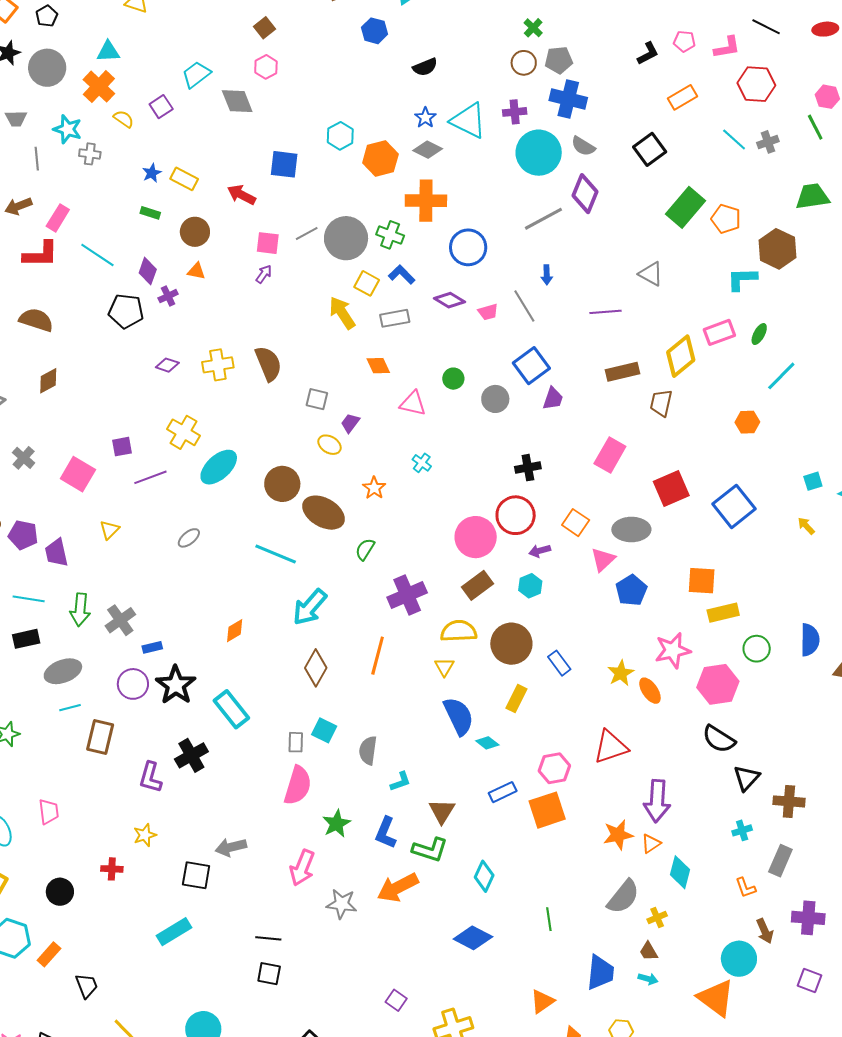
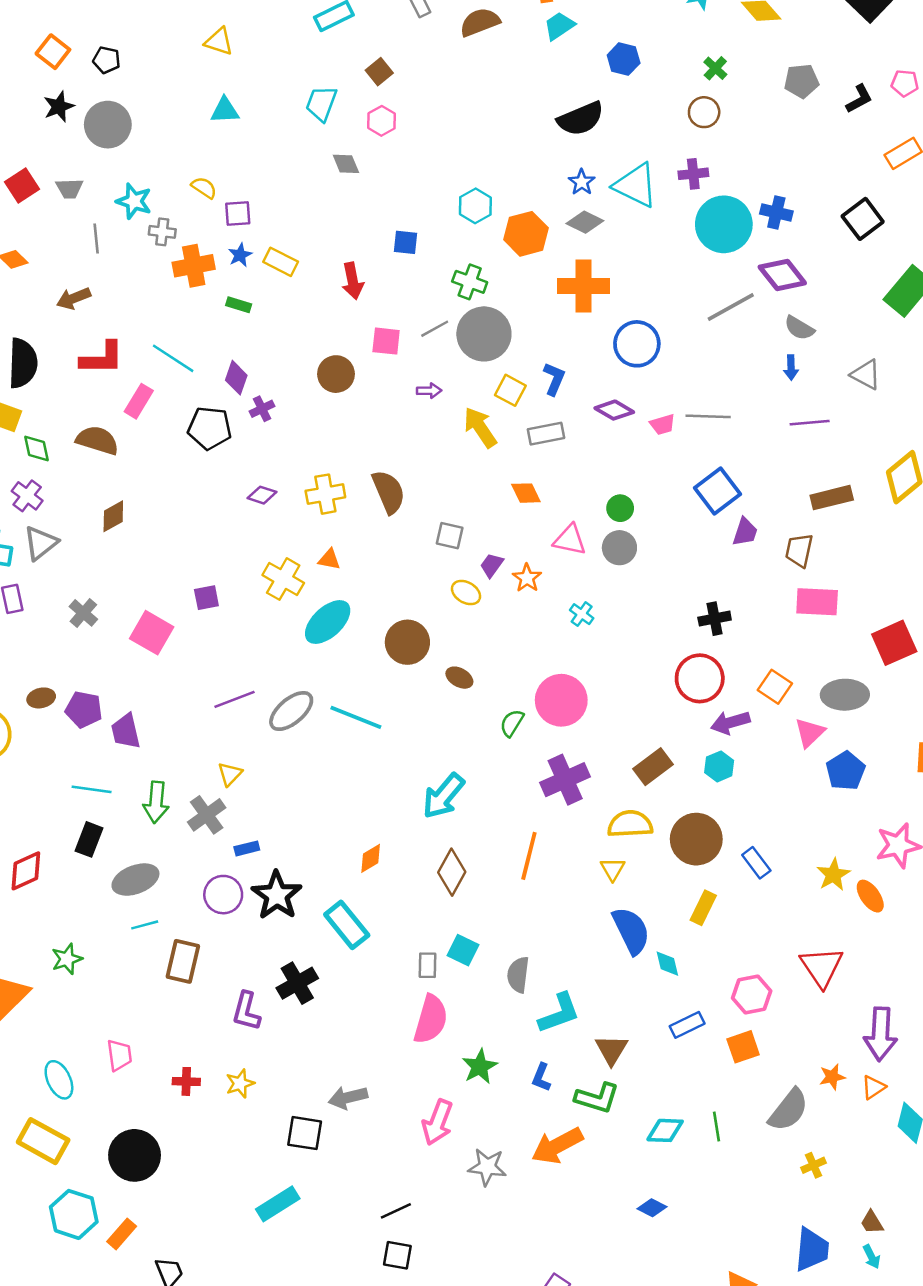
black pentagon: (47, 16) -> (107, 60), turned -30
blue hexagon: (375, 31) -> (624, 59), moved
cyan triangle: (108, 52) -> (225, 110), moved
gray pentagon: (559, 60) -> (801, 81), moved
black semicircle: (425, 67) -> (581, 119), size x1.5
cyan trapezoid: (196, 74) -> (321, 103), moved, turned -32
orange cross: (99, 87) -> (194, 266), moved, turned 36
blue cross: (568, 99) -> (776, 213), moved, size x0.7
gray diamond: (237, 101) -> (346, 164), size x0.7
purple square: (161, 107) -> (238, 213), moved, turned 30
gray semicircle: (583, 146) -> (799, 328), moved
blue square: (284, 164) -> (406, 242), size x0.7
purple diamond: (585, 194) -> (782, 275), turned -60
red arrow: (241, 195) -> (353, 281), turned -128
pink rectangle: (58, 218) -> (139, 401), moved
brown circle: (195, 232) -> (336, 374), moved
green cross: (390, 235) -> (470, 282), moved
orange triangle: (196, 271) -> (329, 559), moved
purple arrow: (264, 274) -> (429, 391), moved, turned 54
blue L-shape: (402, 275) -> (554, 379), turned 68
blue arrow: (547, 275) -> (791, 368), moved
gray line: (524, 306) -> (708, 416), turned -56
gray circle: (495, 399) -> (619, 548), moved
brown trapezoid: (661, 403) -> (799, 550), moved
pink rectangle: (610, 455) -> (817, 602), turned 64
purple line: (150, 477) -> (235, 699), moved
orange star: (374, 488) -> (527, 578), moved
brown ellipse: (324, 513) -> (459, 678), size x0.5
yellow triangle: (109, 530) -> (230, 774), moved
pink circle: (476, 537) -> (561, 700), moved
gray ellipse: (189, 538) -> (291, 711), size x1.6
purple arrow: (540, 551) -> (730, 723), size x1.4
cyan line: (276, 554) -> (356, 717), moved
orange diamond: (235, 631) -> (371, 858), moved
black rectangle: (26, 639) -> (89, 839), turned -56
cyan diamond: (487, 743) -> (667, 964), turned 40
red triangle: (611, 747) -> (822, 967), turned -45
cyan L-shape: (400, 782) -> (559, 1013), size x1.6
orange square: (547, 810) -> (743, 1047), size x0.7
blue L-shape: (386, 833) -> (541, 1077), size x0.7
orange star: (618, 835) -> (832, 1077), size x0.7
red cross: (112, 869) -> (186, 1081), moved
cyan diamond: (484, 876) -> (665, 1130), turned 68
black circle: (60, 892) -> (135, 1155), size x1.5
gray semicircle: (623, 897) -> (788, 1110), moved
yellow cross: (657, 918) -> (813, 1165), moved
green line: (549, 919) -> (716, 1126), moved
black line: (268, 938) -> (396, 1211), turned -30
blue diamond: (473, 938) -> (652, 1208), size x0.6
cyan arrow: (648, 979) -> (872, 1257), turned 48

